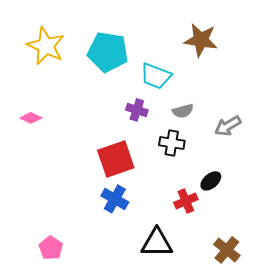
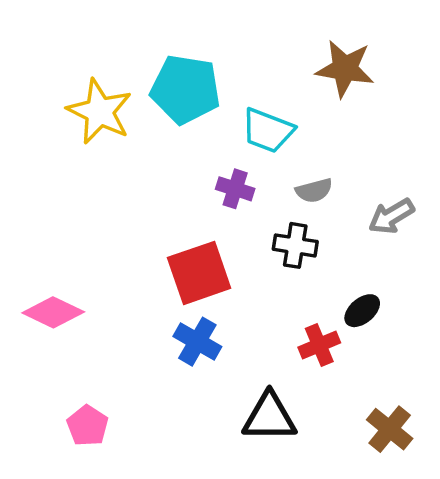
yellow star: (46, 46) -> (100, 112), moved
pink diamond: (31, 118) -> (53, 312), moved, size x1.6

